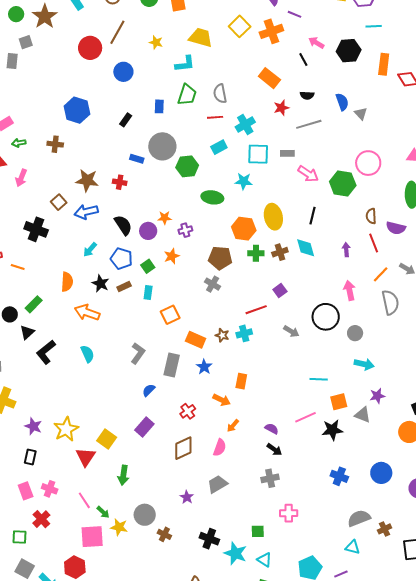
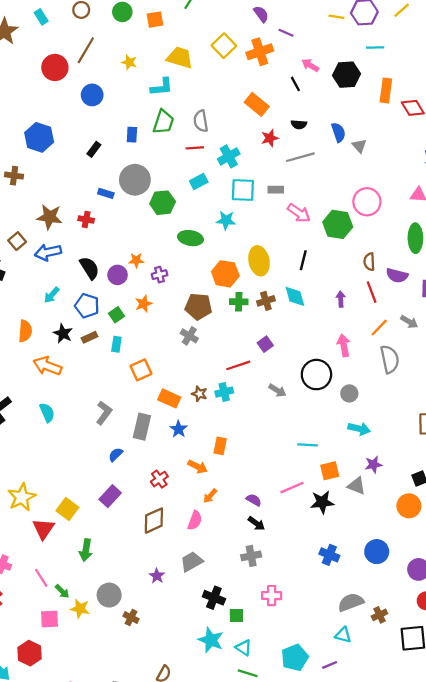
pink square: (92, 537) -> (49, 619), size x0.7
black cross: (209, 539) -> (214, 598), moved

